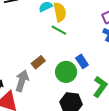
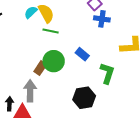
green circle: (66, 72) -> (54, 61), moved

